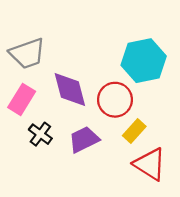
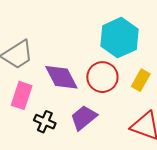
yellow rectangle: (134, 131) -> (141, 80), moved

